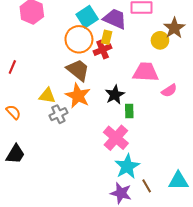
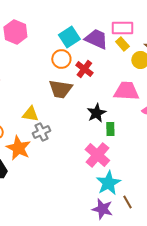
yellow rectangle: (107, 37) -> (122, 44), moved, turned -56
orange circle: (79, 39) -> (61, 59), size x0.7
red cross: (103, 50) -> (84, 69), turned -30
brown trapezoid: (78, 70) -> (60, 89), turned 150
orange star: (78, 96) -> (18, 148), moved

